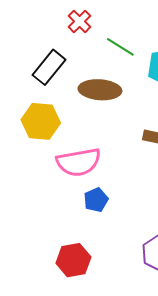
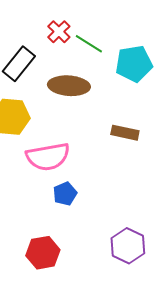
red cross: (80, 21) -> (59, 32), moved

